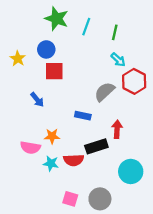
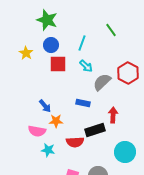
green star: (57, 19) -> (47, 20), moved
cyan line: (86, 27) -> (82, 43), moved
green line: (115, 32) -> (111, 30), turned -48
cyan arrow: (118, 60) -> (86, 66), moved
blue arrow: (37, 100) -> (45, 106), moved
cyan star: (51, 164) -> (48, 150), moved

